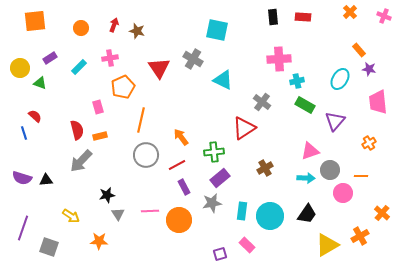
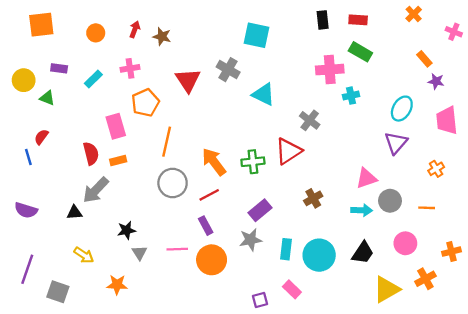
pink cross: (384, 16) -> (454, 32), moved
purple rectangle: (50, 58) -> (59, 68), turned 40
cyan ellipse: (340, 79) -> (402, 109), moved
green rectangle: (305, 105) -> (360, 52), moved
pink rectangle: (98, 107) -> (116, 126), size x1.5
red semicircle: (35, 116) -> (41, 137), turned -96
orange arrow: (181, 137) -> (214, 162), size x1.4
green cross: (214, 152) -> (253, 162), moved
black triangle: (46, 180) -> (74, 213), moved
purple rectangle: (184, 187) -> (206, 226), moved
pink circle: (343, 193) -> (405, 243), moved
orange cross: (382, 213) -> (451, 252), turned 35

